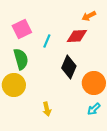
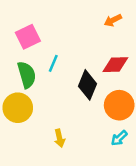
red diamond: (77, 36) -> (115, 65), moved
cyan line: (47, 41) -> (53, 63), moved

